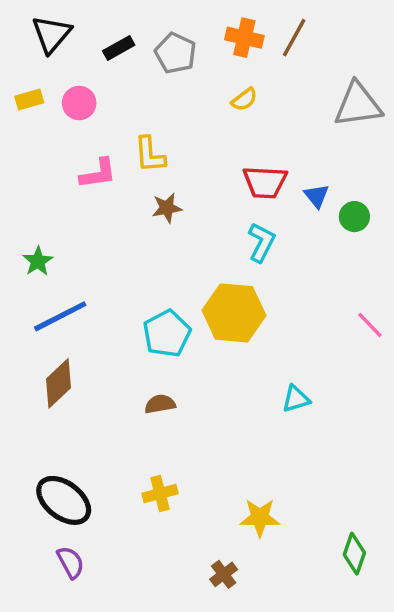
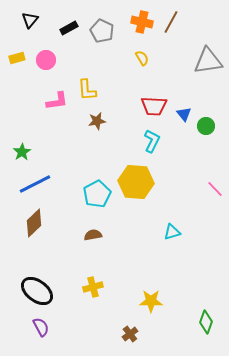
black triangle: (52, 34) -> (30, 20), size x0.7
yellow semicircle: (244, 100) -> (142, 58), turned -84

